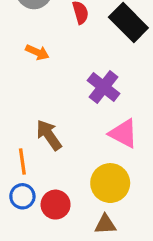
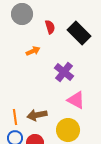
orange arrow: (37, 52) -> (33, 51), moved, turned -48
brown arrow: (49, 135) -> (37, 115), moved, turned -66

